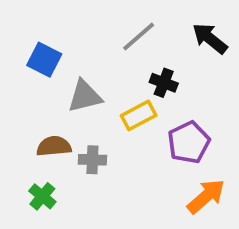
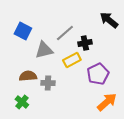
gray line: (139, 37) -> (65, 33), moved
black cross: (164, 83) -> (85, 43), turned -32

